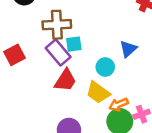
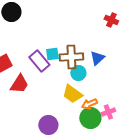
brown cross: (57, 25) -> (71, 57), moved
red trapezoid: (65, 80) -> (19, 84), moved

